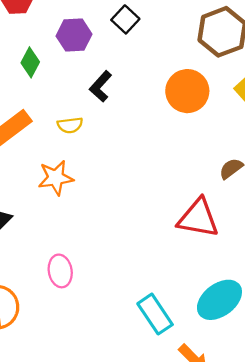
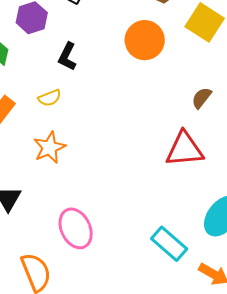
pink ellipse: (60, 271) -> (76, 228), size x1.4

